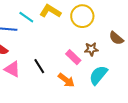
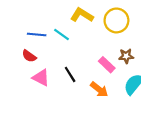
cyan line: (26, 17) -> (61, 34), moved

